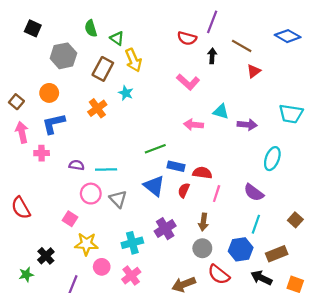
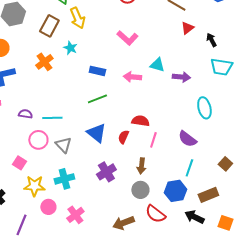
black arrow: (212, 56) -> (211, 40), moved, turned -32
cyan ellipse: (272, 159) -> (204, 108), turned -35
blue rectangle: (176, 166) -> (97, 71), moved
cyan cross: (132, 243) -> (64, 179), moved

